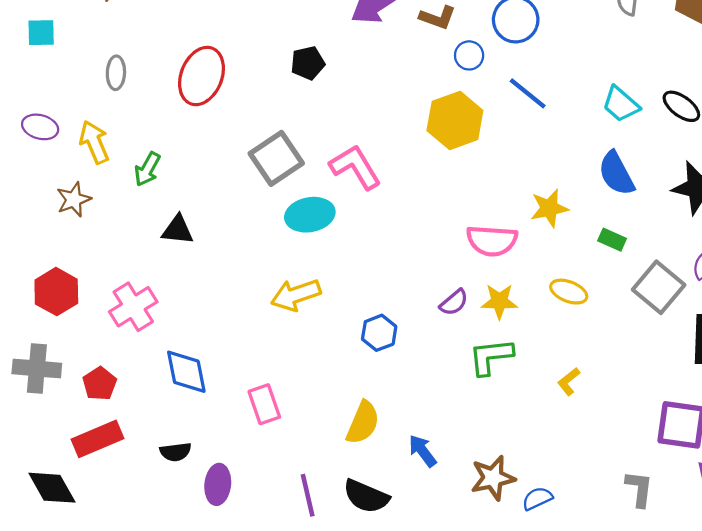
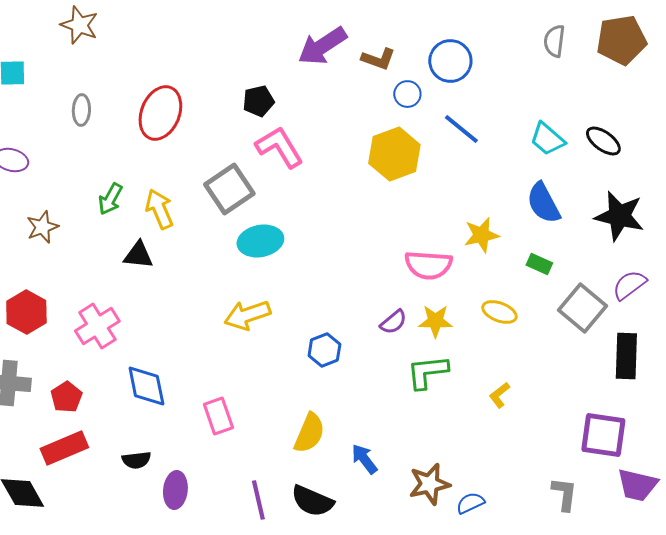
yellow arrow: (94, 142) -> (159, 209), moved
pink L-shape: (355, 167) -> (279, 147), moved

